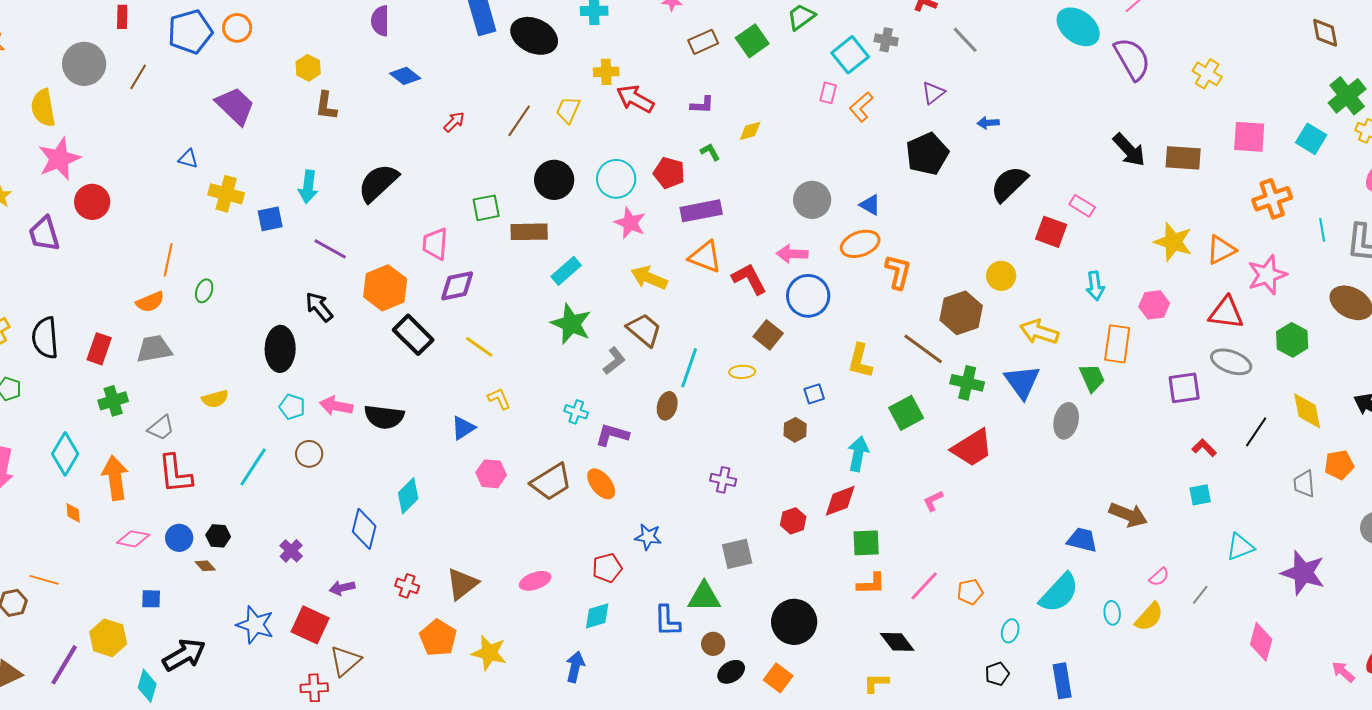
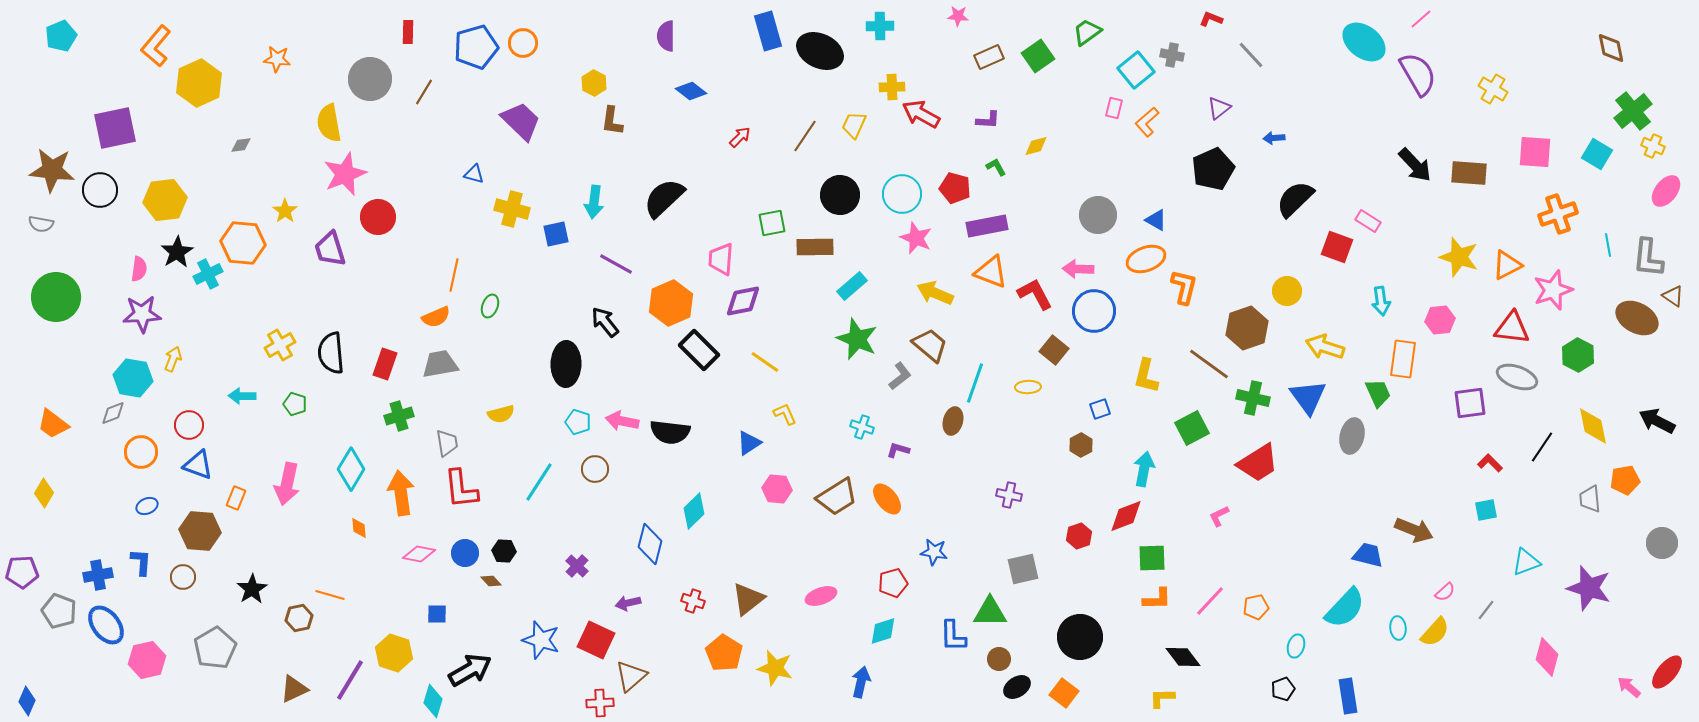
gray trapezoid: (161, 428) -> (447, 443), turned -60
purple L-shape: (612, 435) -> (898, 450), size x0.7

